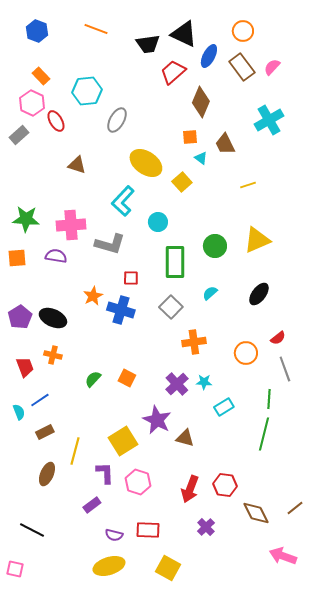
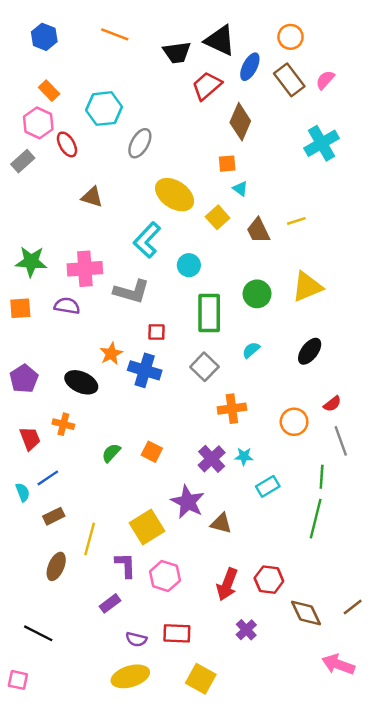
brown trapezoid: (225, 144) -> (258, 230), moved
black ellipse: (53, 318) -> (81, 382), moved

